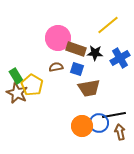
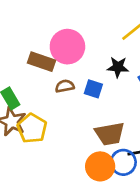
brown rectangle: (76, 49) -> (42, 62), moved
yellow pentagon: (32, 85) -> (32, 128), moved
brown trapezoid: (89, 88) -> (110, 134), moved

